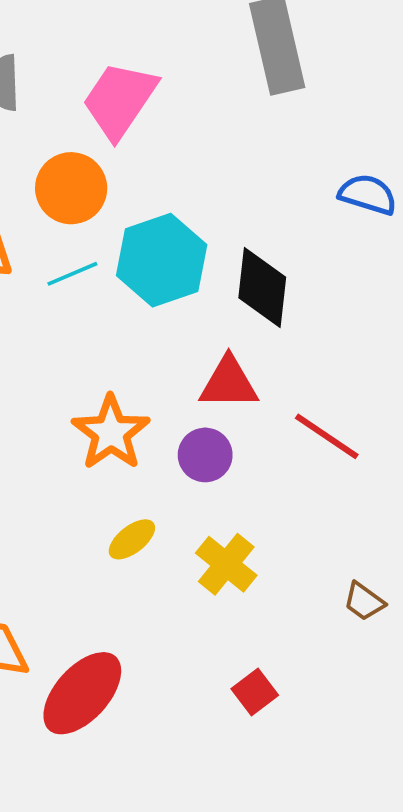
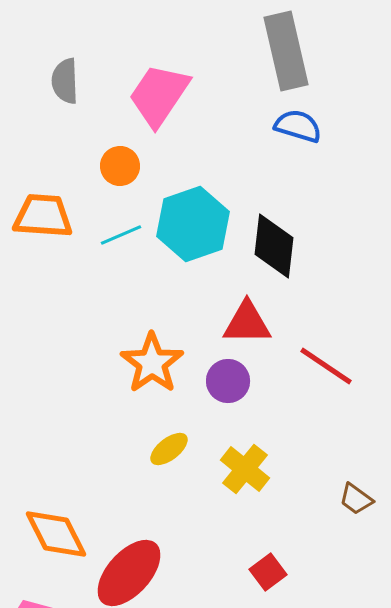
orange circle: (71, 188) -> (120, 166), size x0.7
blue semicircle: (368, 194) -> (298, 126), moved

